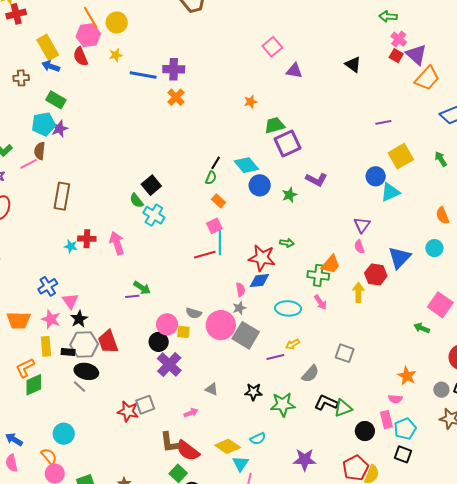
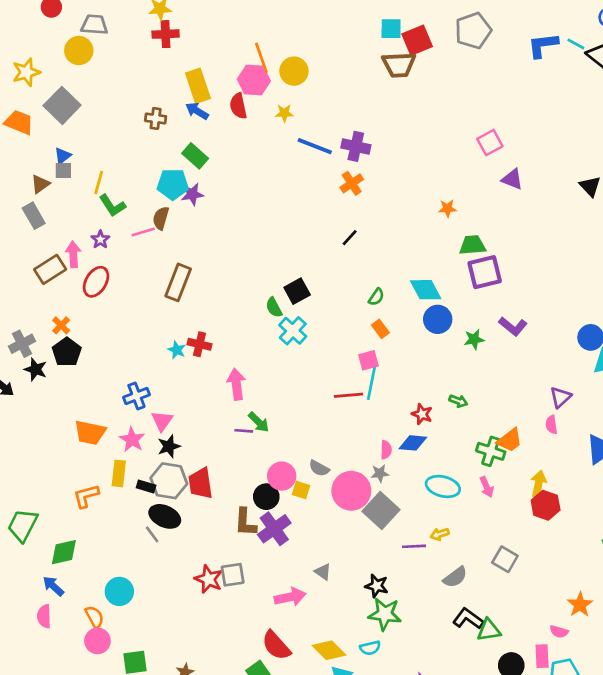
black line: (216, 163) -> (350, 238), moved
pink arrow: (117, 243) -> (236, 384), moved
red star: (262, 258) -> (422, 414), size x0.6
red hexagon: (376, 274) -> (546, 505), moved
green diamond: (34, 385) -> (64, 552), moved
green star: (283, 404) -> (385, 614), moved
pink arrow: (191, 413) -> (290, 597), size x1.6
brown L-shape: (169, 442) -> (245, 522), moved

